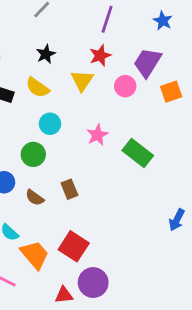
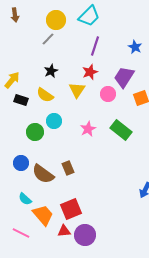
green rectangle: (138, 153) -> (121, 130), moved
green circle: (33, 154) -> (35, 132), moved
brown semicircle: (35, 198) -> (43, 174), size x1.6
red square: (74, 246) -> (71, 209), turned 35
red triangle: (64, 295) -> (64, 231), moved

